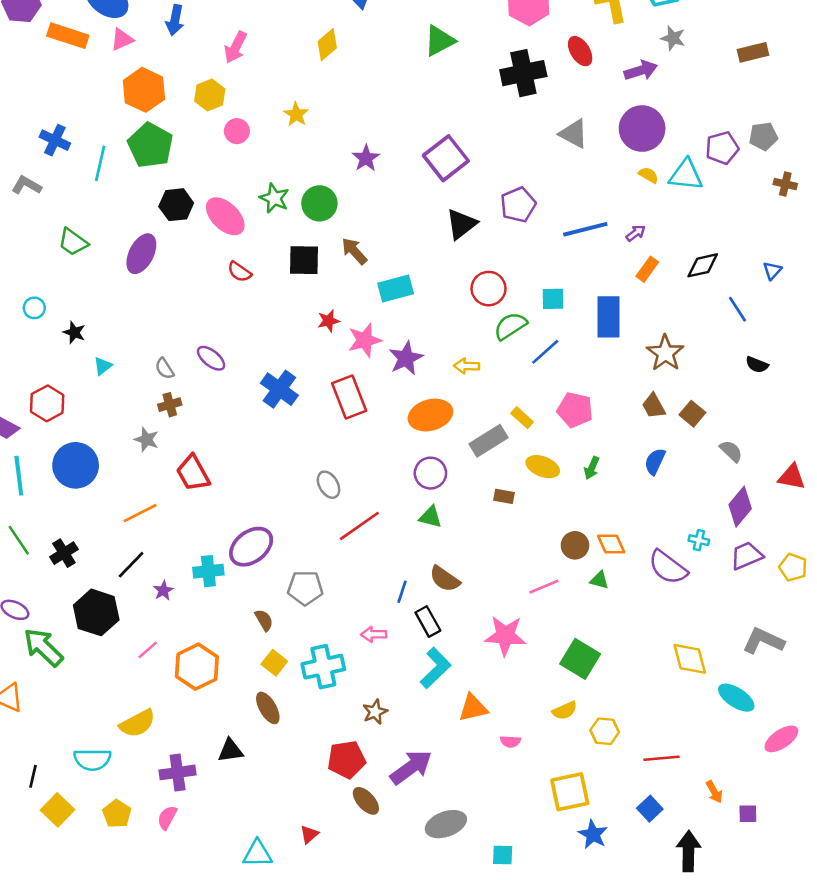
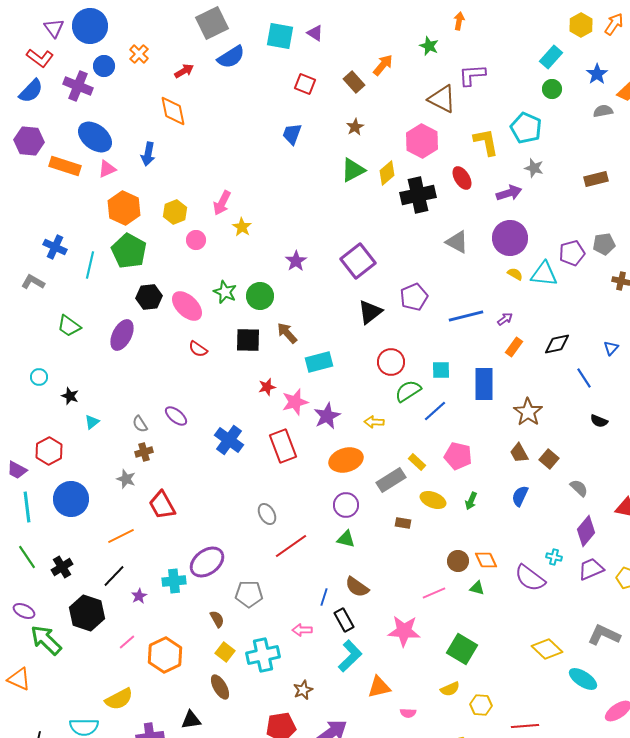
yellow diamond: (327, 45) -> (387, 173), moved
pink arrow: (236, 47) -> (222, 203), moved
yellow diamond: (690, 659) -> (547, 649), turned -32

